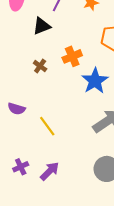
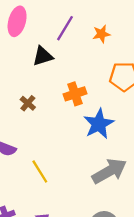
brown cross: (40, 66) -> (28, 103), moved

